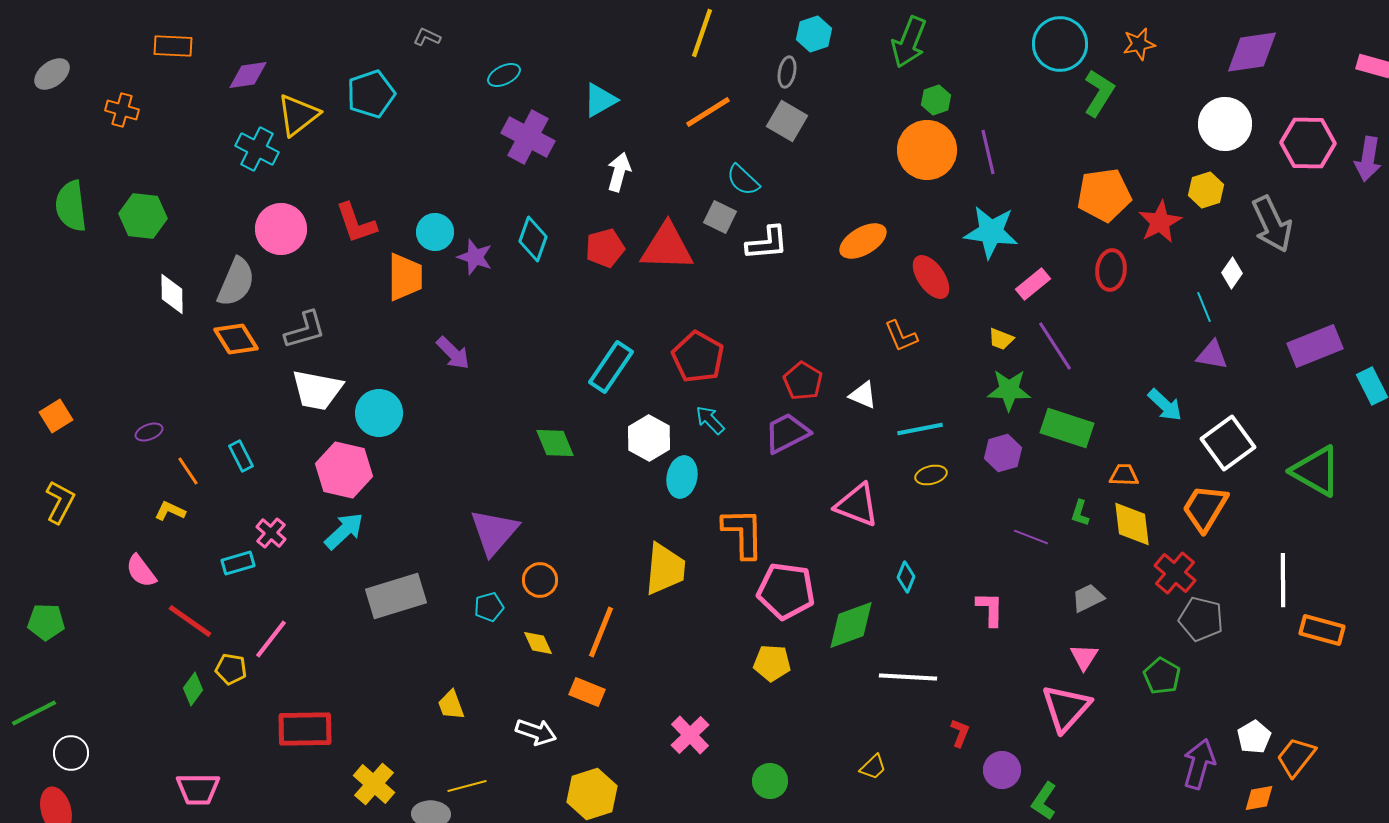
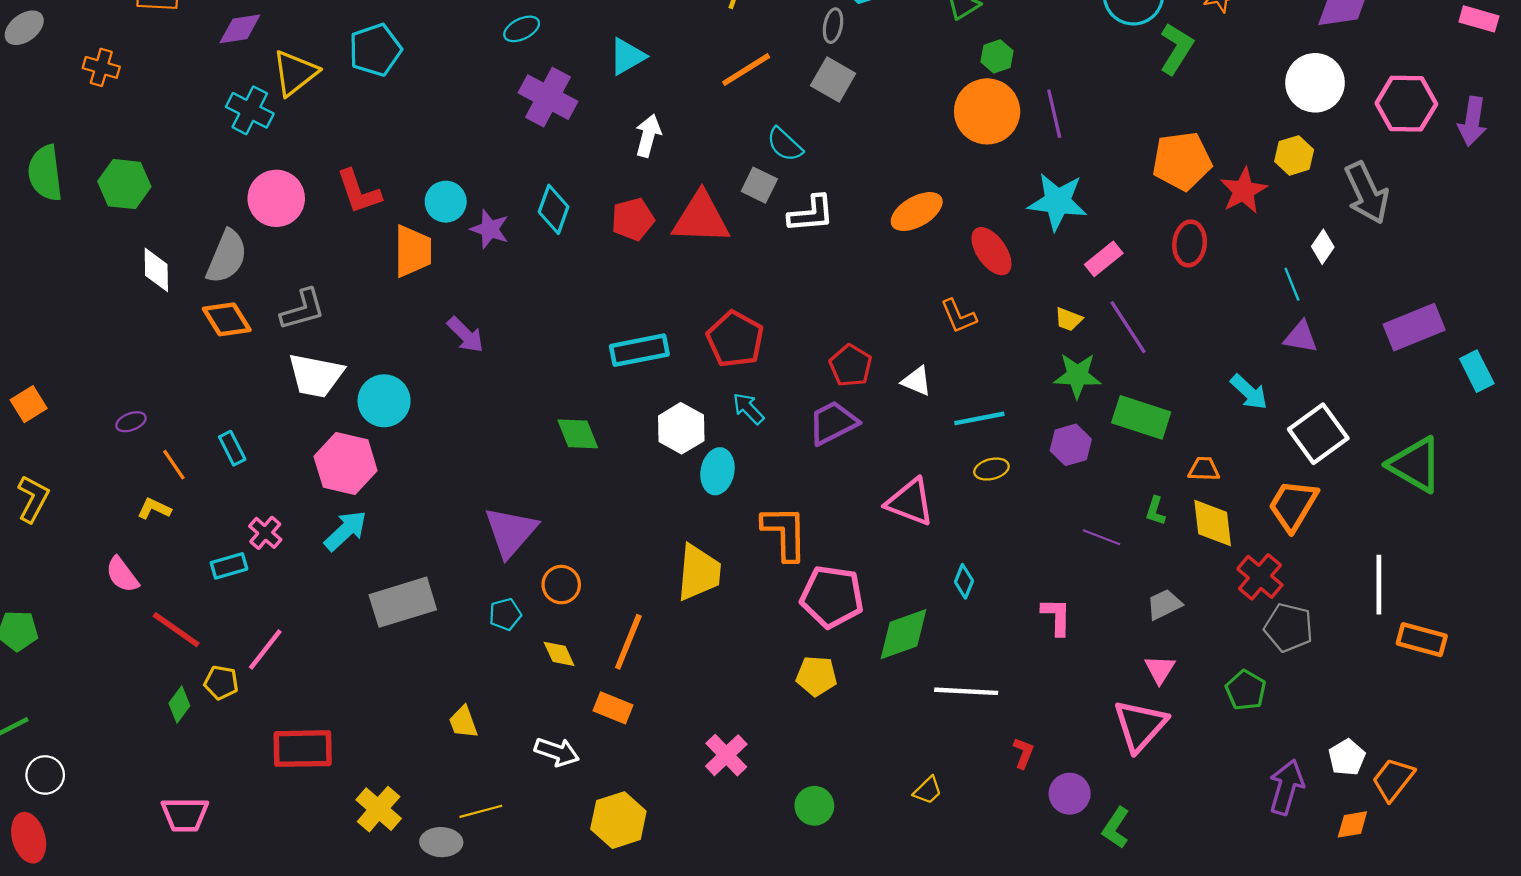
cyan rectangle: (611, 367) -> (639, 350), turned 45

